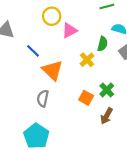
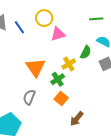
blue line: (33, 51) -> (19, 27), moved
green cross: (107, 90) -> (58, 79), moved
gray semicircle: (43, 98) -> (29, 97), moved

